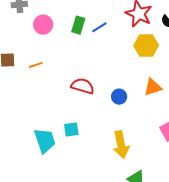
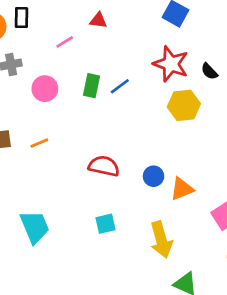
orange triangle: (153, 87) -> (182, 189), moved
cyan square: (71, 130) -> (106, 224), moved
cyan trapezoid: (45, 141) -> (35, 227), moved

